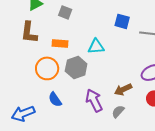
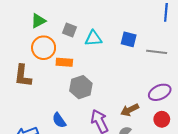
brown L-shape: (29, 32) -> (23, 76), moved
cyan triangle: (96, 46) -> (93, 38), moved
orange circle: (47, 68) -> (44, 48), moved

